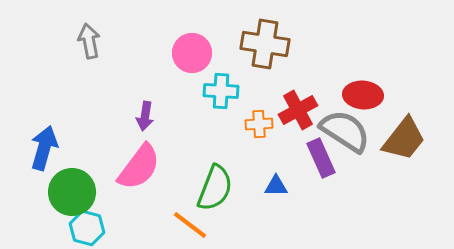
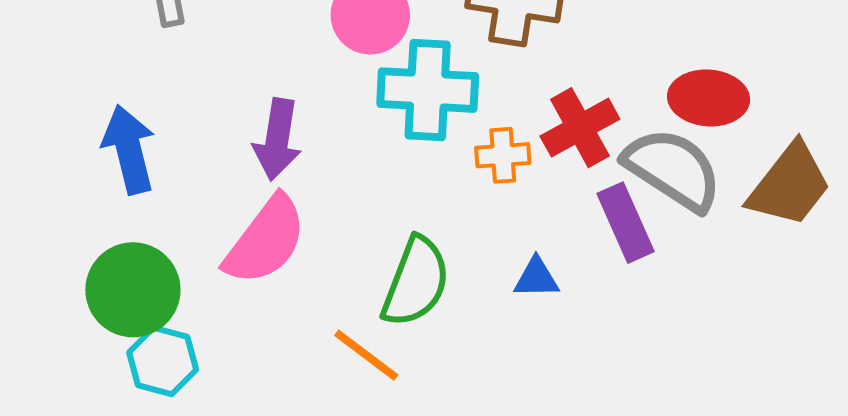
cyan cross: (221, 91) -> (428, 90), size x1.4
purple arrow: (145, 116) -> (277, 139), size x1.4
blue arrow: (44, 148) -> (129, 149), moved, turned -30

